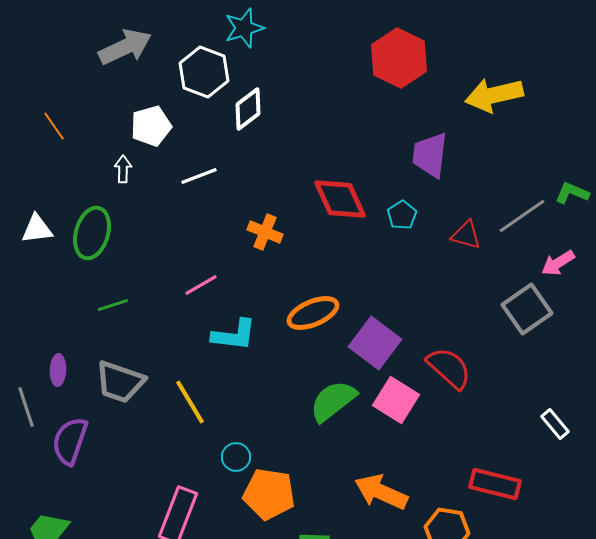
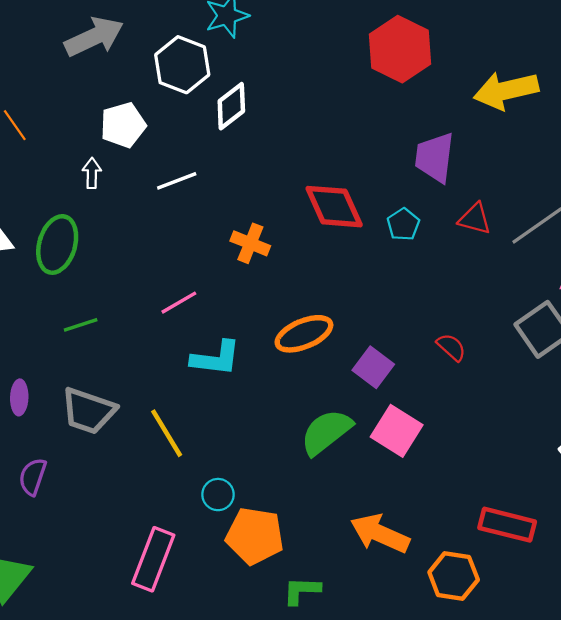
red triangle: (466, 235) -> (475, 219), moved
purple square: (375, 343) -> (373, 367), size x0.7
red semicircle: (449, 368) -> (451, 347), moved, size x0.6
purple semicircle: (70, 441) -> (33, 477), size x0.7

